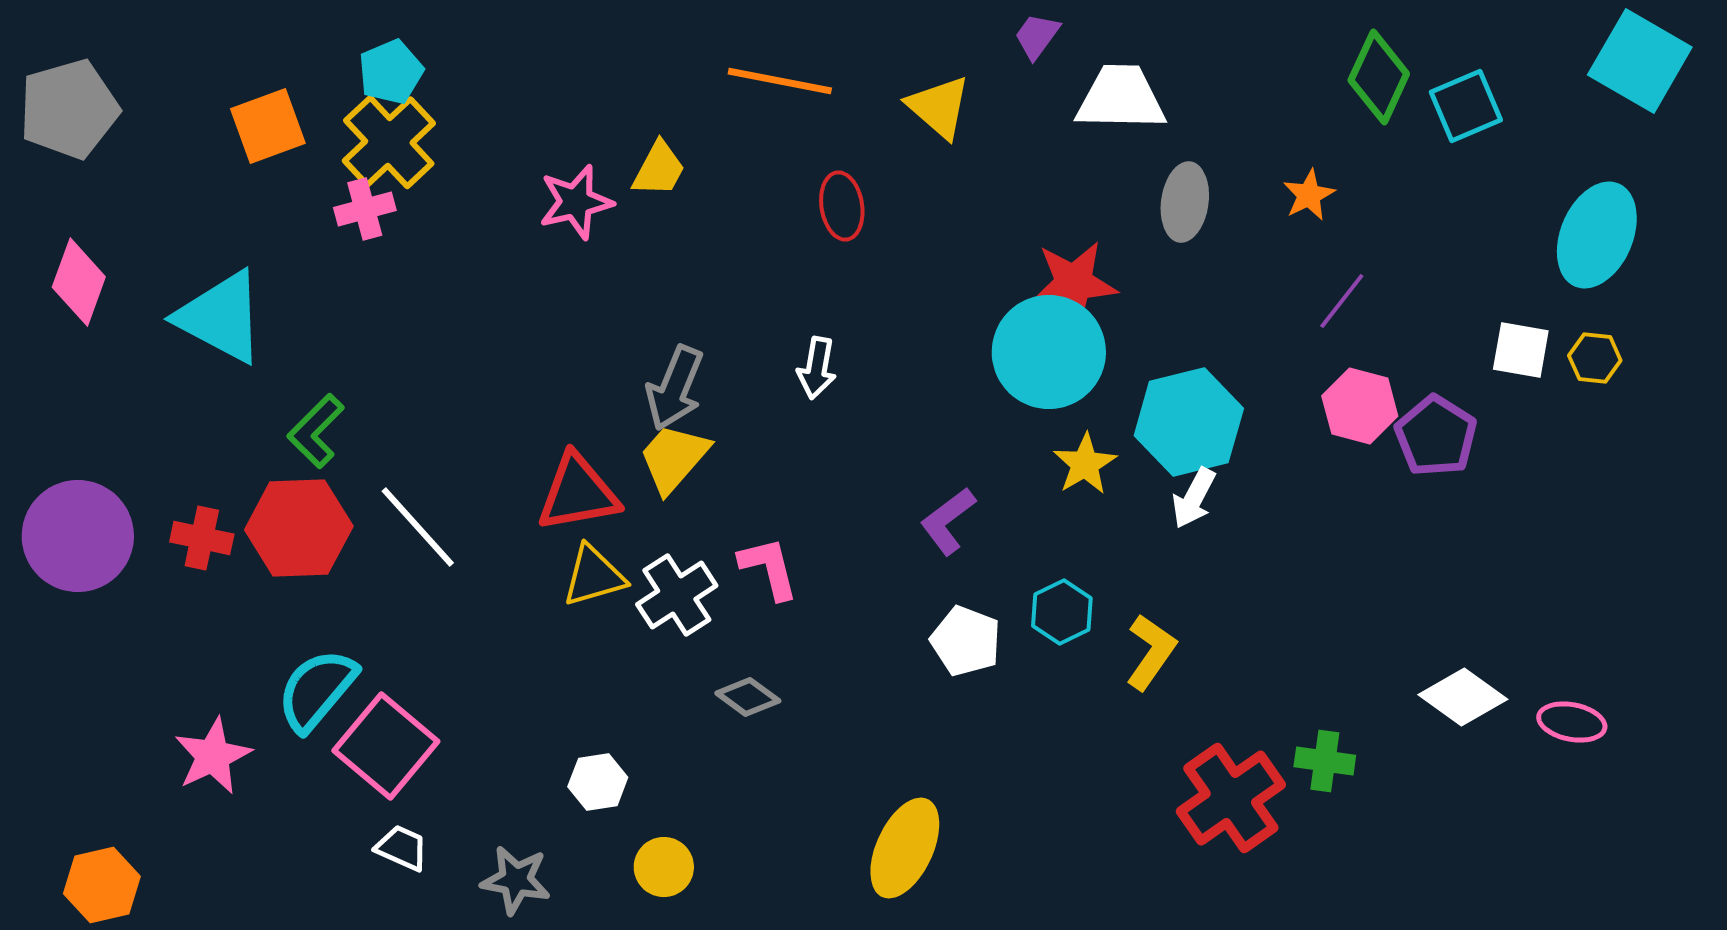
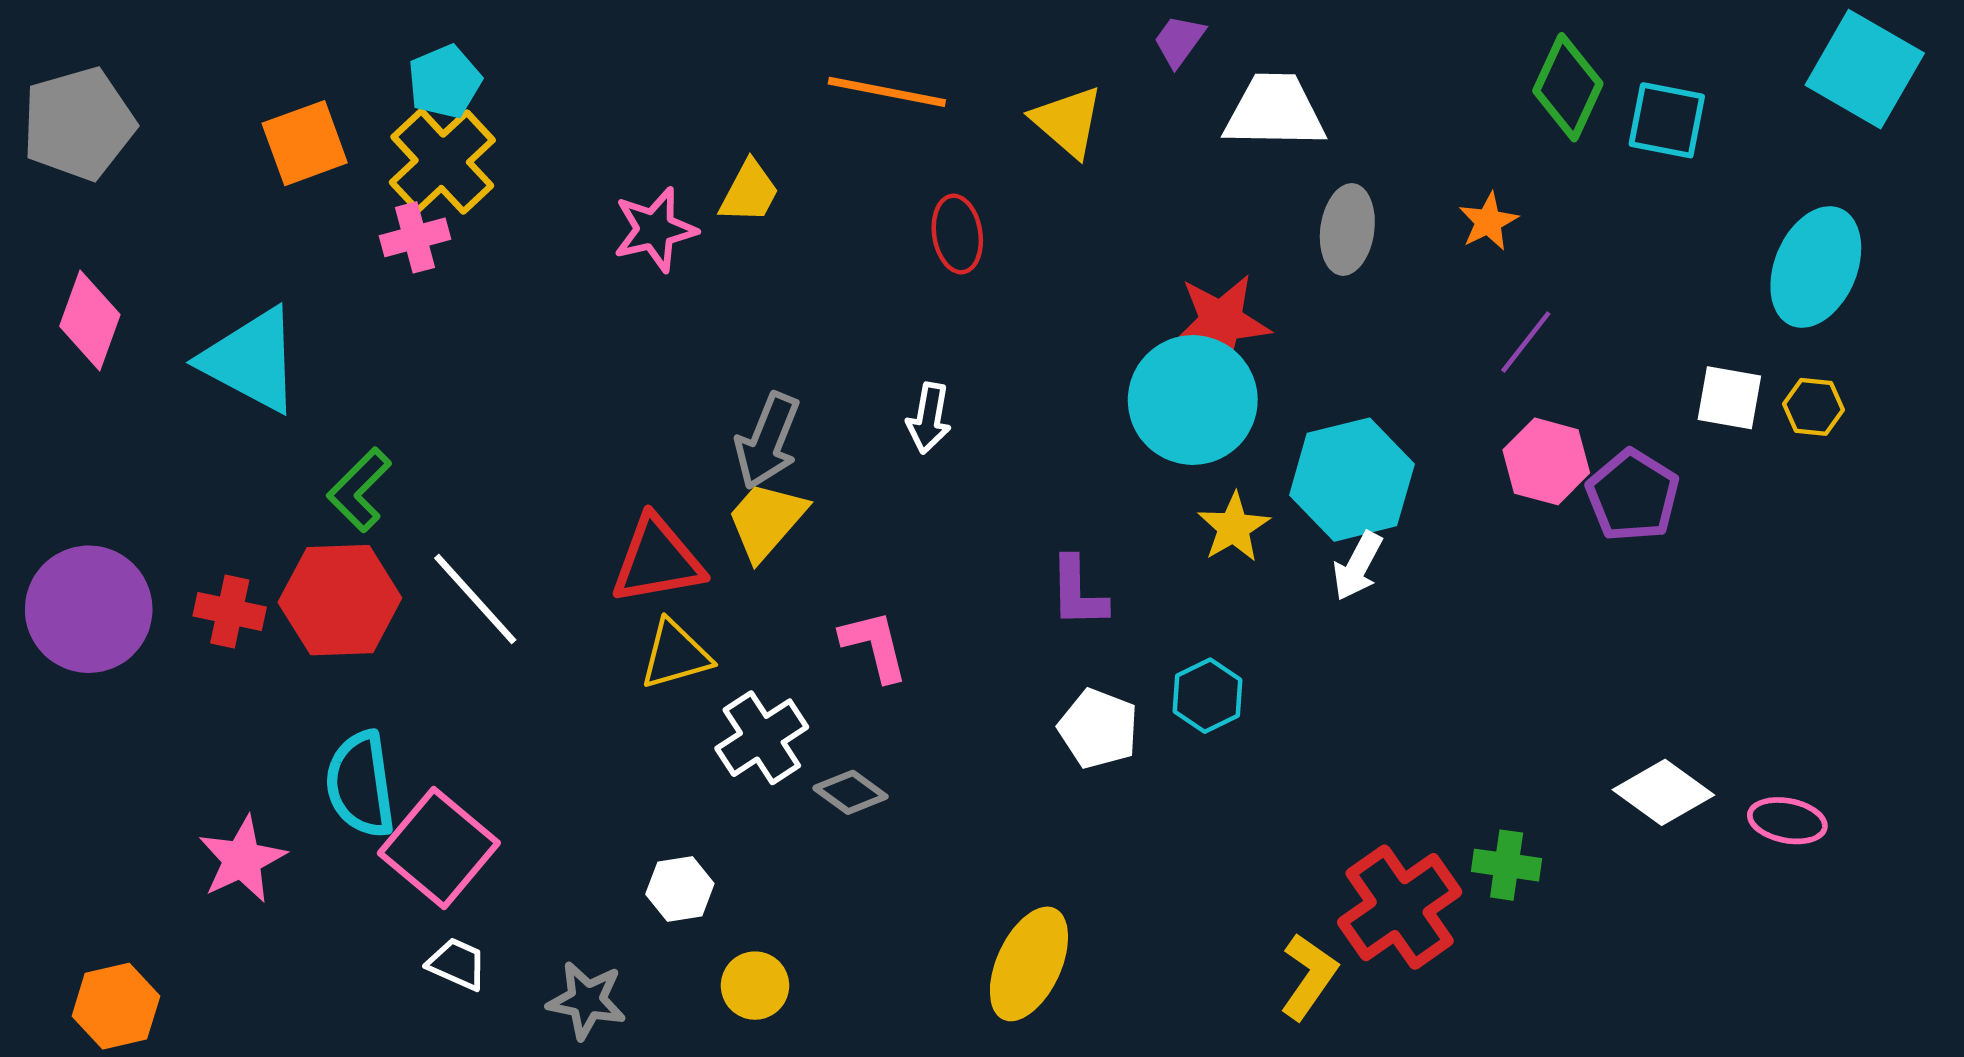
cyan square: (1466, 106) -> (1667, 120), turned 34
purple L-shape: (948, 521) -> (1078, 592), turned -54
white cross: (677, 595) -> (762, 738), moved
yellow L-shape: (1151, 652) -> (1309, 976), moved
cyan semicircle: (317, 690) -> (360, 784), turned -48

